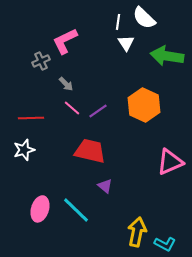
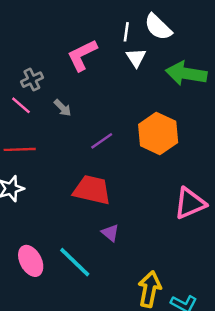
pink L-shape: (65, 41) -> (82, 55), moved
pink line: (72, 108) -> (21, 105), moved
pink ellipse: (40, 209) -> (31, 261), turned -45

